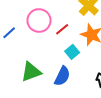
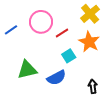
blue semicircle: (62, 76) -> (56, 78), turned 30

